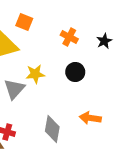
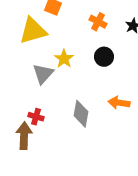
yellow star: (35, 74) -> (64, 59), turned -30

